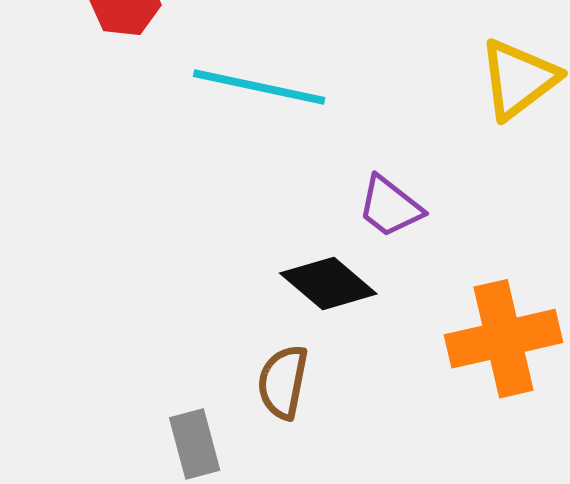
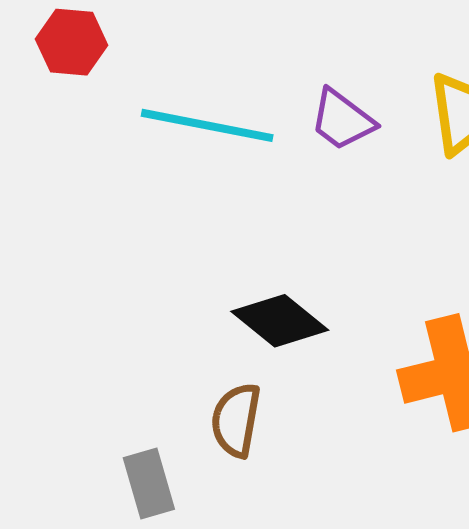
purple trapezoid: (390, 207) -> (342, 120), moved

